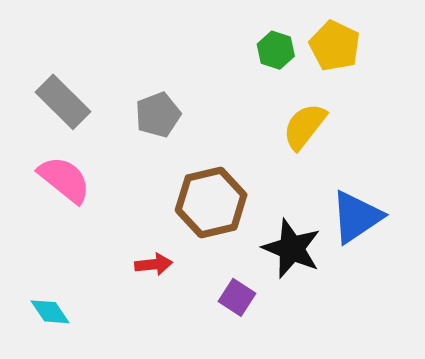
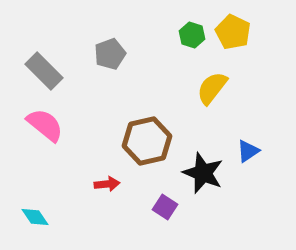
gray pentagon: (158, 115) -> (110, 54), moved
blue triangle: (356, 217) -> (248, 151), size x0.6

